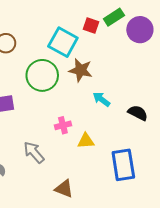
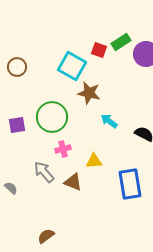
green circle: (42, 75) -> (52, 117), moved
pink cross: (63, 125) -> (63, 149), moved
brown triangle: (64, 189) -> (73, 182), moved

